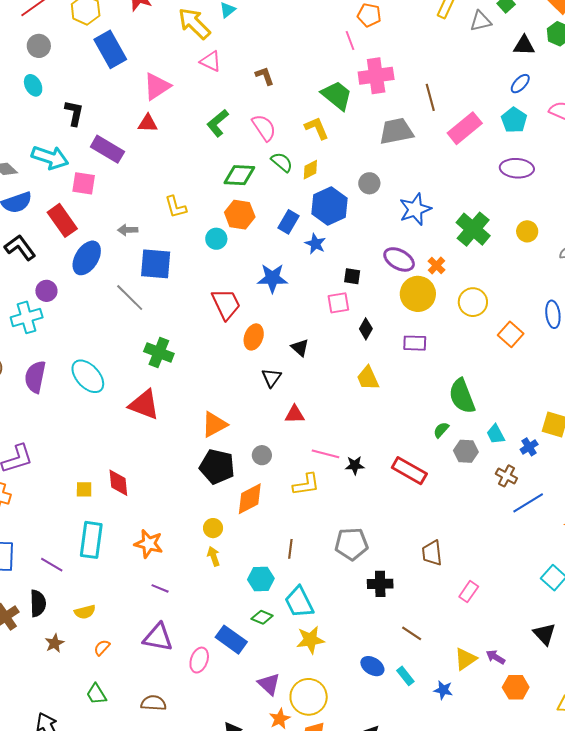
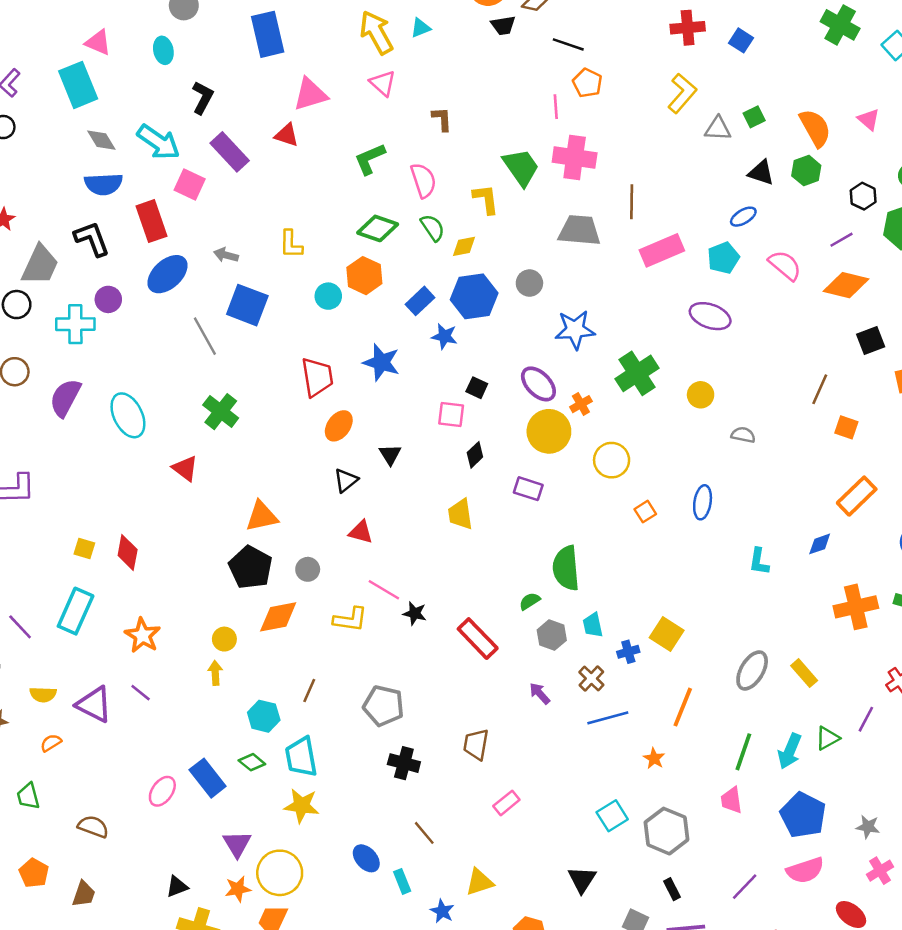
blue star: (315, 244) -> (444, 336), turned -30
orange square: (511, 334) -> (645, 512), size x0.7
red triangle: (144, 405) -> (185, 468), size x0.7
purple triangle: (158, 637) -> (94, 704), moved
purple arrow: (496, 657) -> (540, 693), moved

